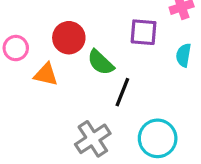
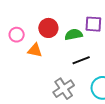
green semicircle: (101, 62) -> (74, 34), moved, turned 126
black line: (122, 92) -> (81, 60), turned 48

